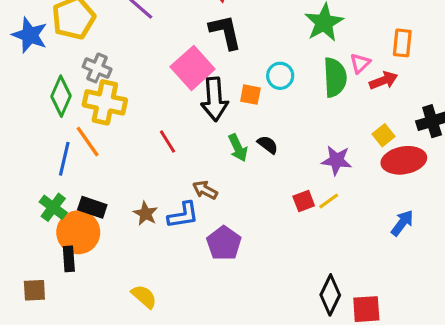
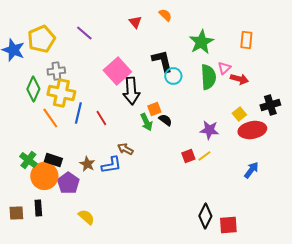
black L-shape: (225, 32) -> (162, 61), moved
orange rectangle: (402, 43) -> (246, 40), moved
gray cross: (97, 68) -> (56, 71), turned -30
red arrow: (383, 80) -> (239, 79), turned 36
orange square: (250, 95) -> (154, 109), moved, turned -32
blue line: (64, 159) -> (78, 113), moved
purple pentagon: (224, 243) -> (68, 183), moved
black rectangle: (69, 259) -> (38, 208), moved

